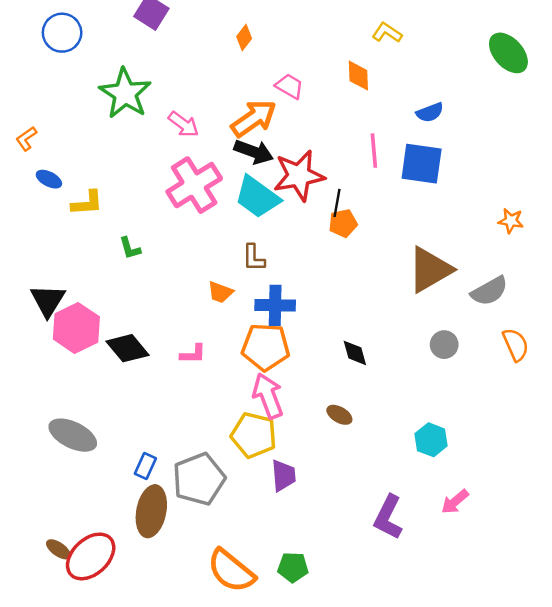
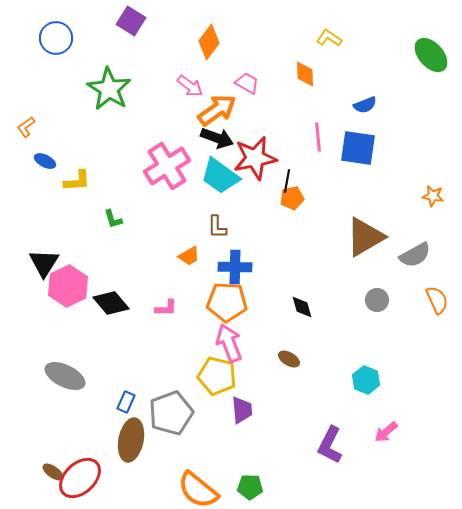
orange diamond: (244, 37) -> (209, 42), size x1.6
pink arrow: (183, 124) -> (190, 86), moved
orange trapezoid: (220, 292) -> (189, 256), turned -50

